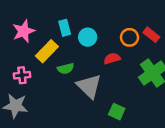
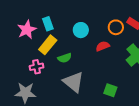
cyan rectangle: (65, 28) -> (48, 24), moved
pink cross: (22, 75) -> (37, 67), moved
gray triangle: (89, 86) -> (73, 82), moved

